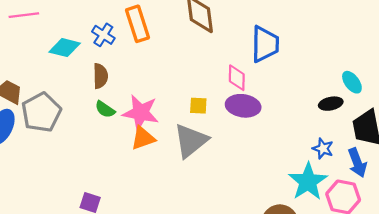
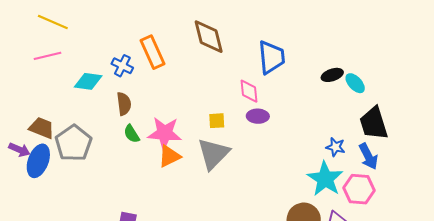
black ellipse: (331, 104) -> (332, 75), moved
purple ellipse: (243, 106) -> (258, 116), size x0.7
green semicircle: (105, 109) -> (132, 134), turned 30

